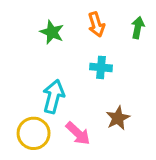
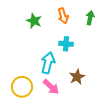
cyan arrow: (53, 97) -> (48, 63), moved

